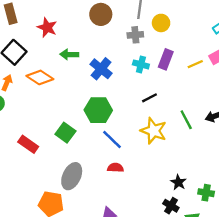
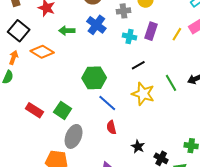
yellow line: (195, 64) -> (177, 34), turned -32
blue cross: (101, 69) -> (96, 25), moved
green square: (65, 133) -> (63, 110), moved
red semicircle: (115, 168) -> (111, 127), turned -104
black star: (178, 182) -> (138, 147), moved

